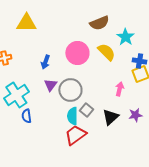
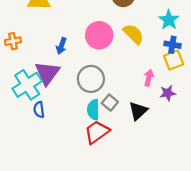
cyan star: (125, 37) -> (169, 20), moved
purple triangle: (50, 85) -> (47, 73), moved, size x1.6
purple star: (135, 115) -> (168, 93), moved

